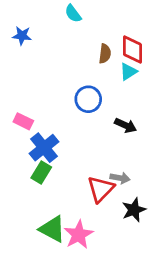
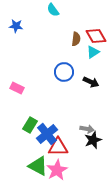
red diamond: (132, 49) -> (96, 36), turned -30
black arrow: (126, 125) -> (91, 82), moved
blue cross: (44, 148) -> (47, 134), moved
red triangle: (101, 189) -> (58, 147), moved, turned 45
black star: (134, 210) -> (93, 140), moved

